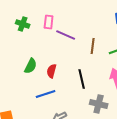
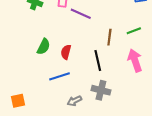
brown line: (93, 46) -> (109, 37), moved
gray cross: (99, 104) -> (101, 90), moved

